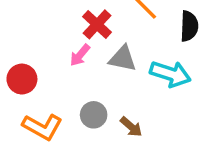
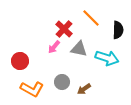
brown arrow: (131, 127) -> (84, 89), turned 104

